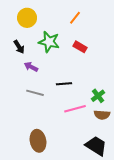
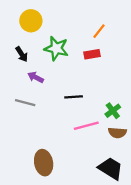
orange line: (75, 18) -> (99, 31), moved
red rectangle: (80, 47) -> (92, 54), turned -40
gray line: (35, 93) -> (25, 103), moved

